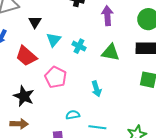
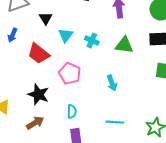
cyan semicircle: (73, 115) -> (72, 111), moved, turned 104
brown arrow: (19, 124) -> (35, 123), turned -30

